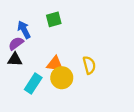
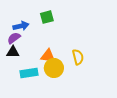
blue arrow: (24, 30) -> (21, 26), turned 105
cyan rectangle: (33, 83) -> (29, 73), turned 48

